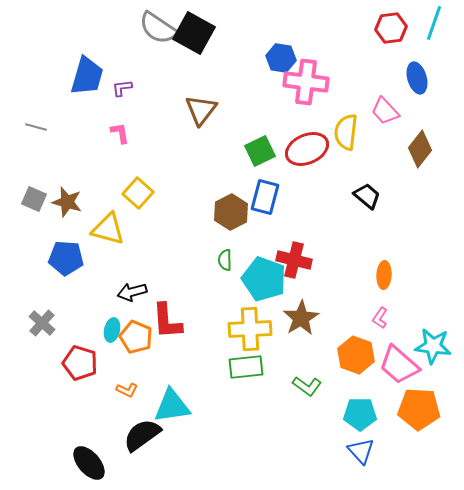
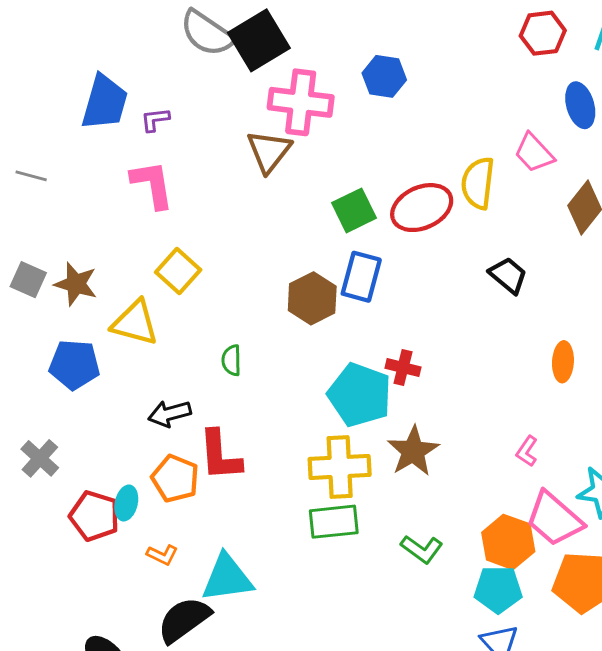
black square: (194, 33) -> (259, 40), turned 30
pink cross: (306, 82) -> (301, 102), moved
pink L-shape: (120, 133) -> (152, 184), size x1.6
green semicircle: (225, 260) -> (231, 360), moved
red cross: (294, 260) -> (403, 368), size x0.7
orange ellipse: (384, 275) -> (563, 362), moved
cyan ellipse: (112, 330) -> (126, 503), moved
orange hexagon: (356, 355) -> (508, 542), moved

